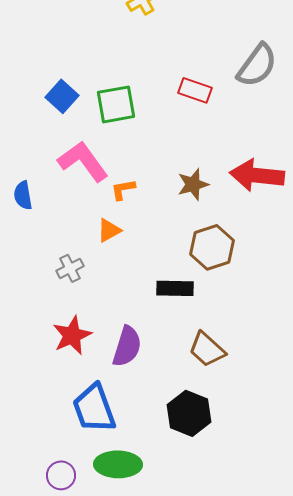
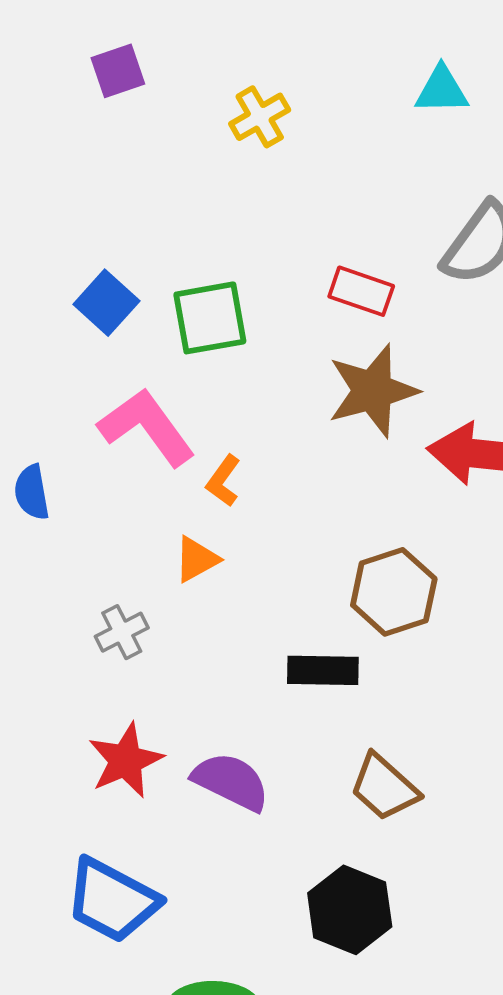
brown star: (193, 184) -> (373, 391), moved, size x1.5
orange L-shape: (123, 189) -> (223, 481), turned -44
purple semicircle: (127, 346) -> (231, 782), turned -81
blue trapezoid: (94, 408) -> (112, 900), moved, turned -42

